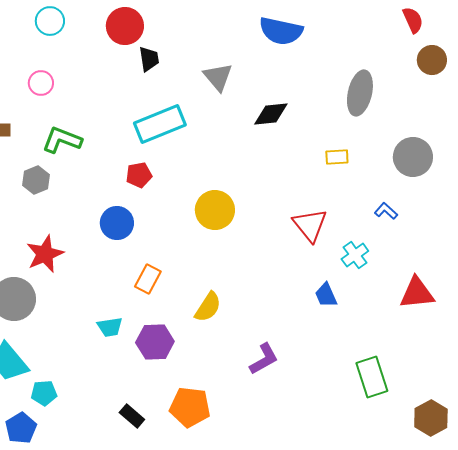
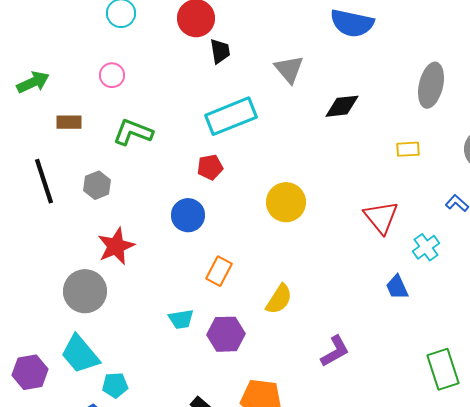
gray hexagon: (36, 180) -> (97, 185), moved

